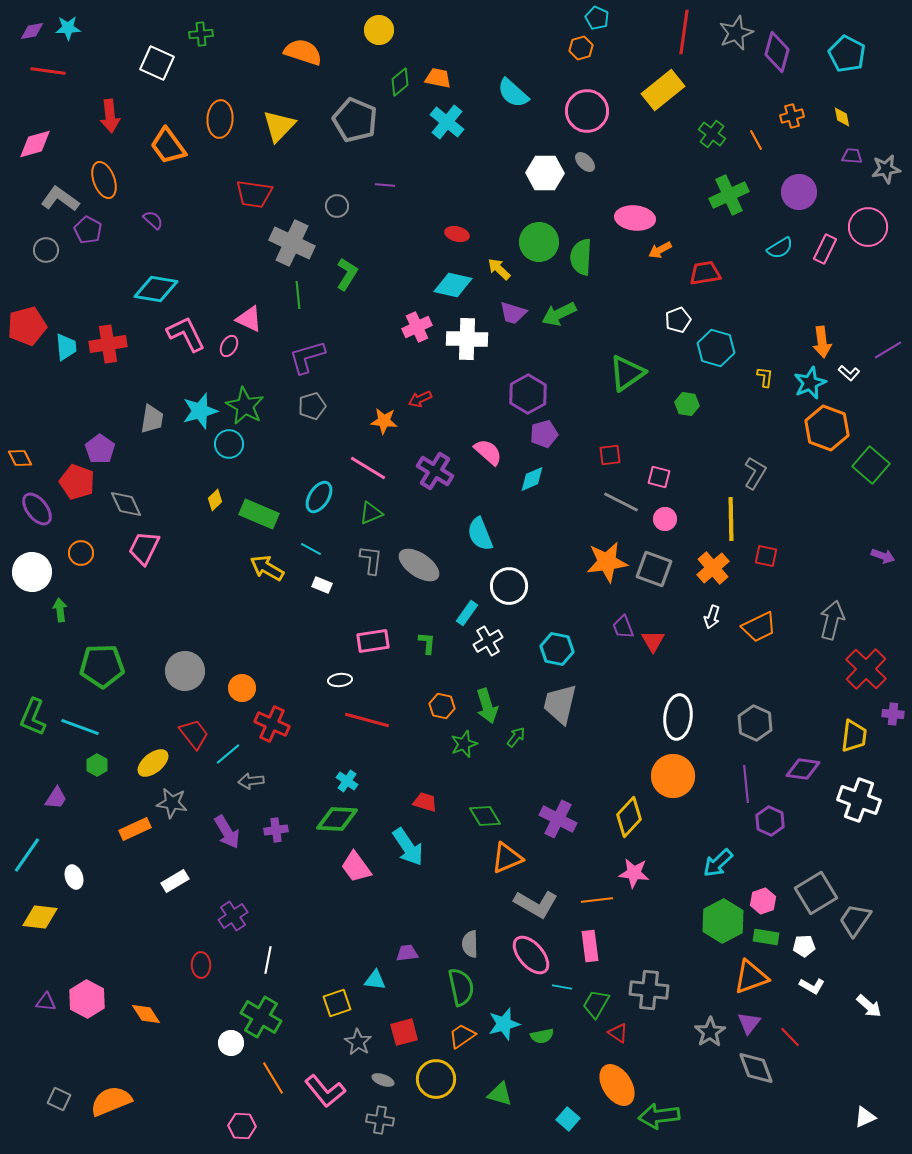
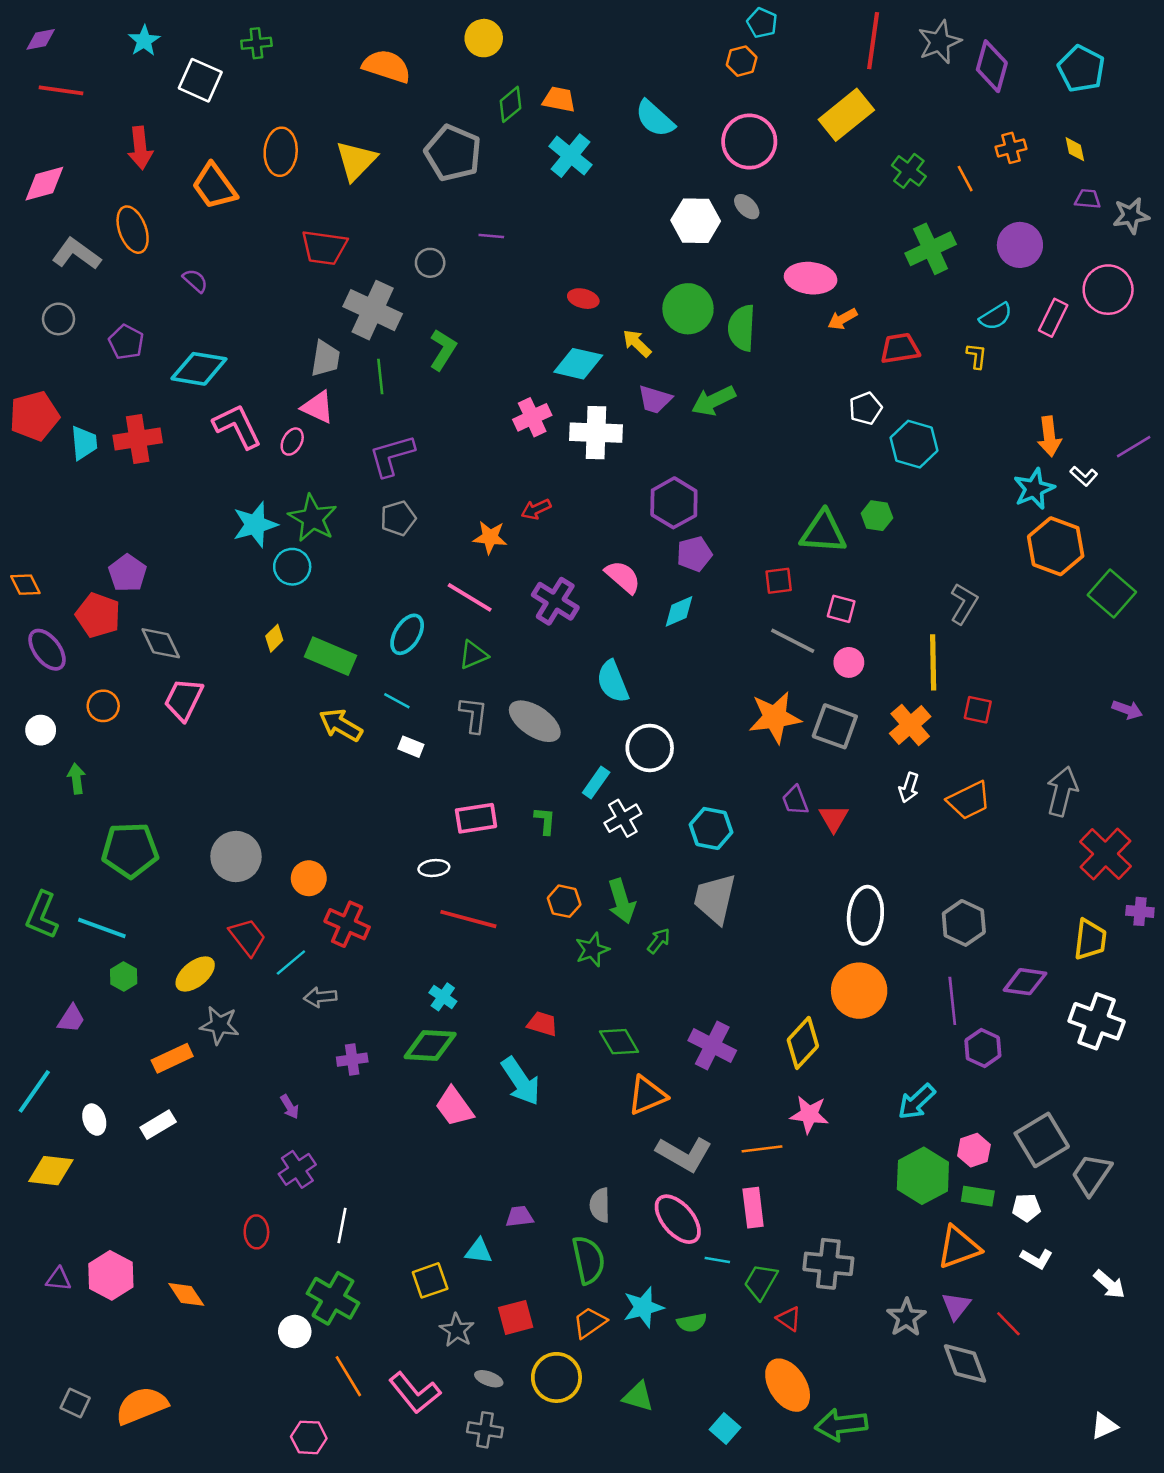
cyan star: (68, 28) -> (144, 41), moved, turned -30
purple pentagon: (88, 230) -> (126, 342), moved
green triangle: (627, 373) -> (823, 532), moved, turned 39
yellow L-shape: (765, 377) -> (977, 356), moved
gray trapezoid: (152, 419) -> (325, 359), moved
white circle: (32, 572) -> (41, 730), size x0.6
purple arrow: (227, 832) -> (290, 1107), moved, size x0.6
white rectangle: (175, 881) -> (158, 1125), moved

